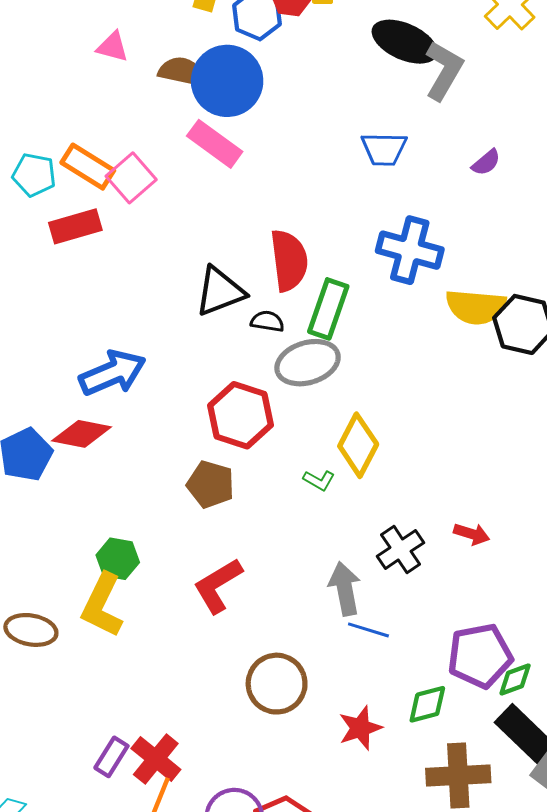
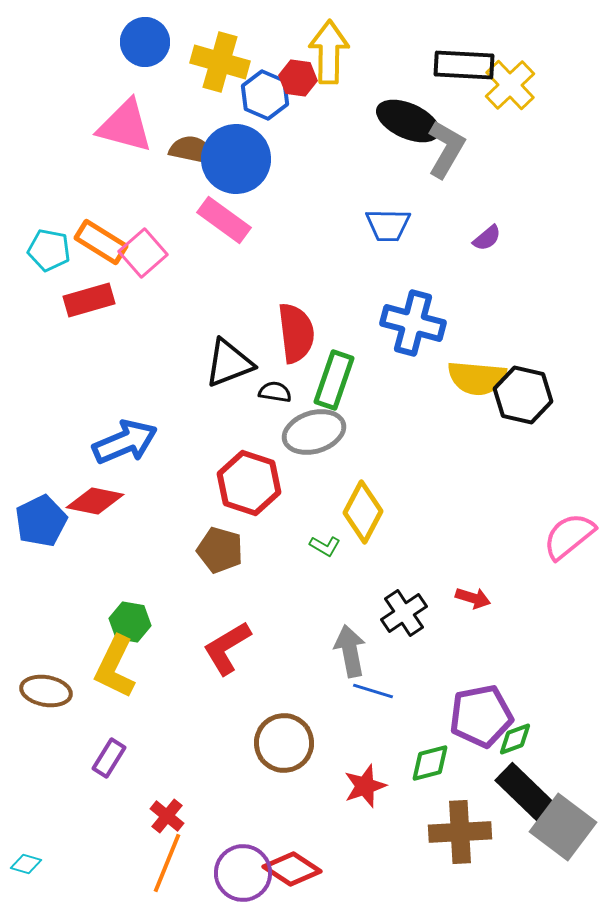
pink triangle: (113, 47) -> (125, 126), size x1.8
purple rectangle: (111, 757) -> (109, 758), moved
red cross: (156, 759) -> (167, 816), size x0.7

